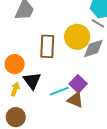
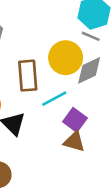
cyan line: (59, 91) -> (54, 99), moved

